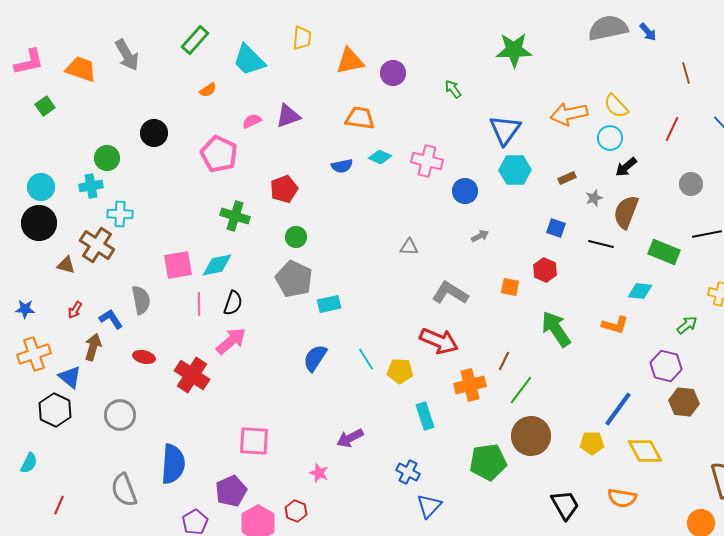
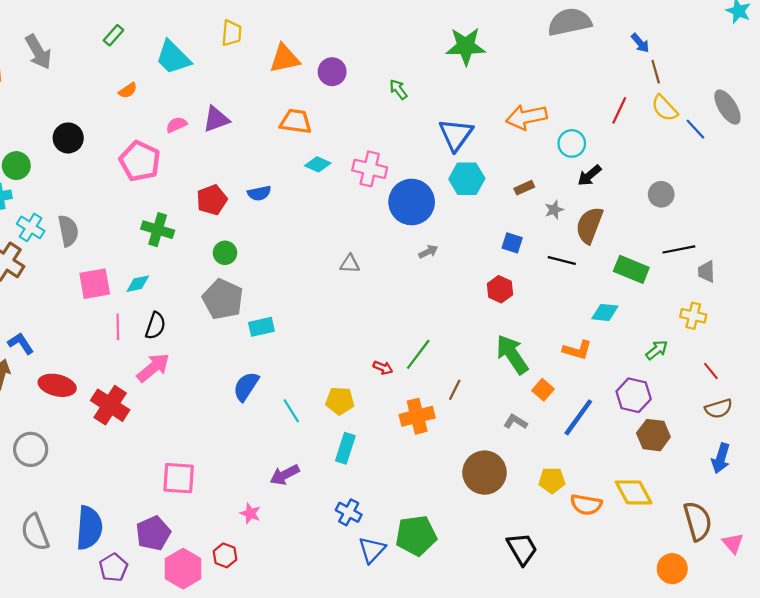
blue arrow: (648, 32) -> (640, 43), moved
green rectangle: (195, 40) -> (113, 35), size x0.7
yellow semicircle: (616, 106) -> (665, 108), moved
red line: (672, 129) -> (619, 110), moved
blue semicircle: (342, 166) -> (259, 193), moved
blue circle: (465, 191) -> (412, 202), size x1.6
cyan cross: (120, 214) -> (31, 227), turned 30
cyan diamond: (217, 265) -> (138, 284), size x0.7
orange square: (510, 287) -> (543, 390), moved, turned 30
gray L-shape: (450, 293) -> (515, 422), moved, size x0.6
gray semicircle: (141, 300) -> (68, 231), moved
red arrow: (439, 341) -> (383, 368), size x0.5
red ellipse: (144, 357) -> (57, 385), size x1.5
cyan line: (366, 359) -> (291, 411), moved
green line: (521, 390) -> (418, 354), moved
blue line: (618, 409) -> (578, 417), moved
cyan rectangle: (425, 416) -> (345, 448), moved, turned 36
yellow diamond: (645, 451) -> (634, 492), moved
green pentagon: (488, 462) -> (416, 536), moved
blue semicircle: (173, 464) -> (89, 528), moved
orange semicircle: (622, 498) -> (586, 505), moved

